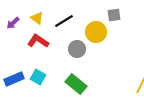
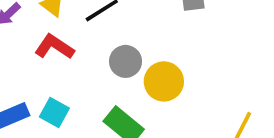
yellow circle: (96, 32) -> (164, 81), moved

